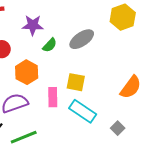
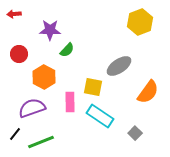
gray ellipse: (82, 39) -> (119, 66), moved

